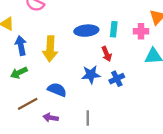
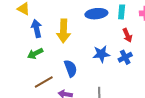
red arrow: (107, 54) -> (127, 35), moved
blue semicircle: (57, 90) -> (71, 68), turned 48

